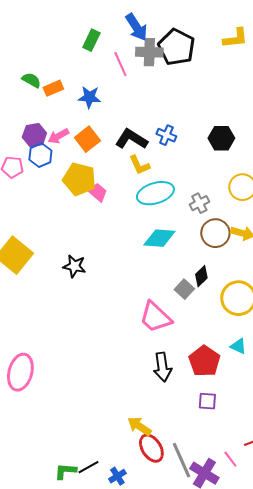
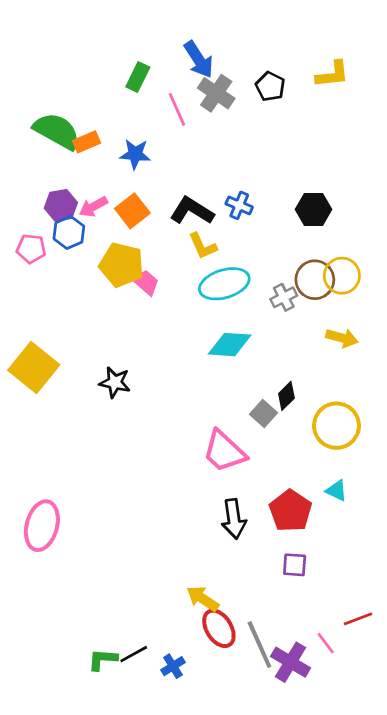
black pentagon: (176, 47) -> (270, 86), moved, size x0.6
gray cross: (149, 52) -> (216, 93), turned 32
green semicircle: (31, 80) -> (57, 131), size x1.8
brown circle: (215, 233) -> (315, 280), moved

